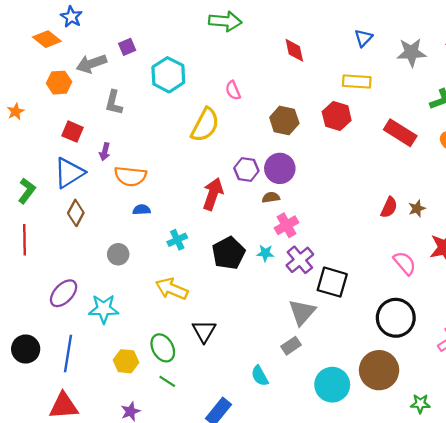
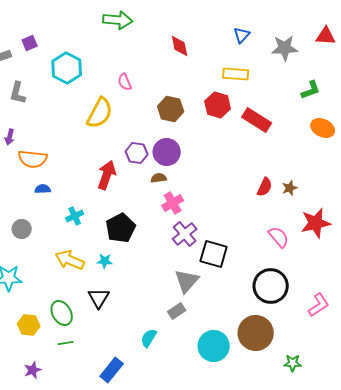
red rectangle: (400, 133) -> (257, 120), moved
cyan star: (265, 253) -> (105, 261), moved
cyan semicircle: (260, 376) -> (149, 338), turned 60
green line: (167, 381) -> (66, 343), turned -42

